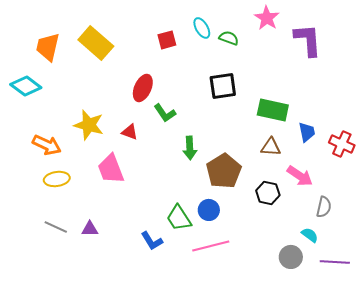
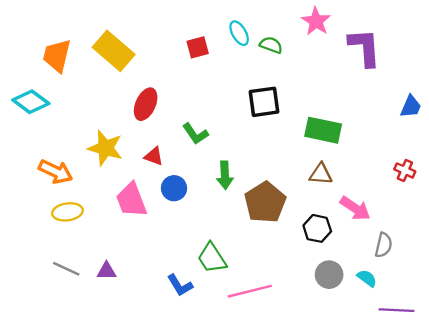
red ellipse: (143, 88) -> (146, 104), moved
blue trapezoid: (307, 132) -> (411, 107), moved, turned 35
red cross: (342, 144) -> (405, 170), size x0.7
blue circle: (209, 210) -> (174, 188), moved
gray circle: (291, 257) -> (329, 275), moved

